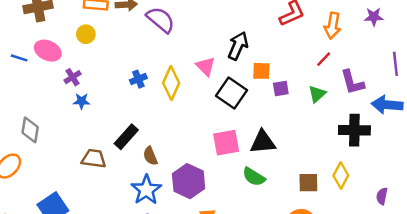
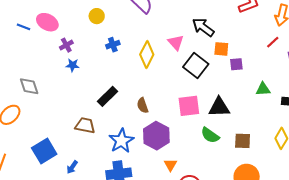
yellow circle: (86, 34) -> (97, 16), moved
black arrow: (238, 46) -> (203, 27), turned -80
blue cross: (138, 79) -> (113, 45), moved
green triangle: (317, 94) -> (263, 89), moved, turned 35
gray diamond: (30, 130) -> (29, 86), turned -30
brown semicircle: (150, 156) -> (143, 105), moved
brown trapezoid: (94, 158) -> (85, 126), moved
brown square: (308, 183) -> (243, 141), moved

